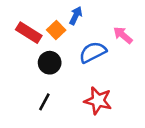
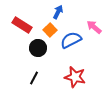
orange square: (56, 30) -> (50, 30), moved

